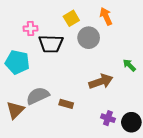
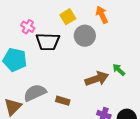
pink cross: (31, 29) -> (28, 27), turned 32
green arrow: (129, 65) -> (119, 70), moved

